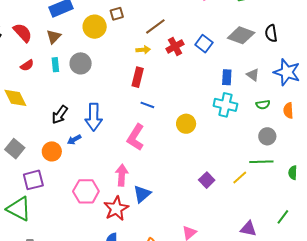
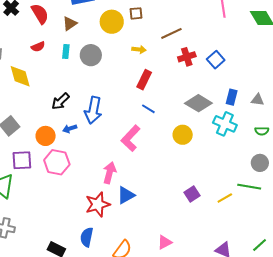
gray diamond: (241, 35) -> (198, 103), moved
yellow arrow: (143, 50) -> (139, 49), moved
gray triangle: (253, 75) -> (258, 100), turned -40
pink hexagon: (86, 191) -> (57, 162), moved

